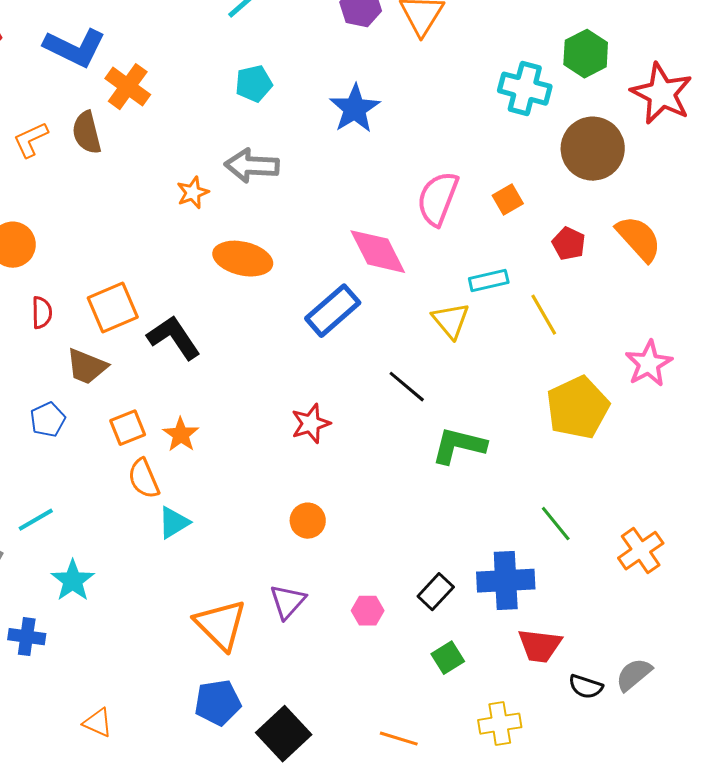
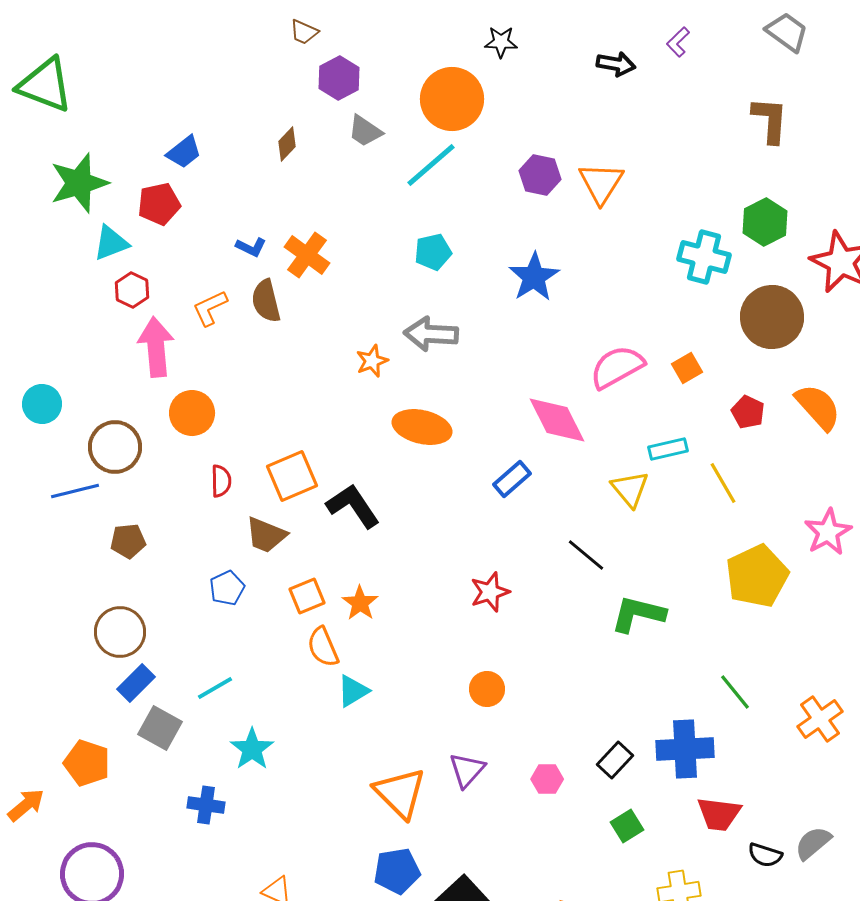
blue L-shape: (75, 48) -> (251, 247), moved, size x0.5
pink semicircle: (438, 199) -> (617, 367), turned 40
blue rectangle: (333, 311) -> (512, 479), size x0.7

